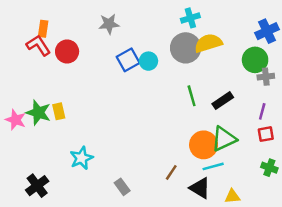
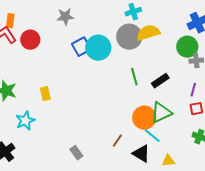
cyan circle: (148, 61) -> (98, 48), size x1.6
yellow rectangle: (59, 111) -> (45, 94), moved
cyan star: (81, 158) -> (25, 121), moved
cyan line: (213, 166) -> (152, 136), turned 54

